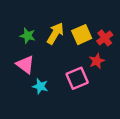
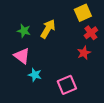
yellow square: (82, 35) -> (83, 13), moved
pink square: (77, 78) -> (67, 85), moved

